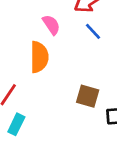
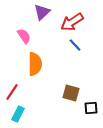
pink semicircle: (51, 25) -> (24, 36), moved

